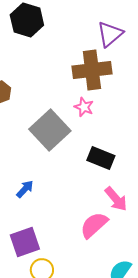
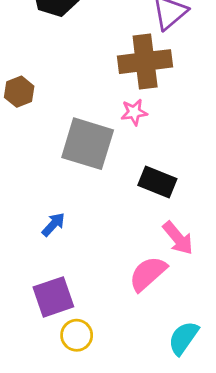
pink star: (84, 107) -> (134, 112), turned -30
gray square: (50, 130) -> (88, 144), turned -30

